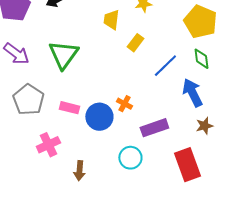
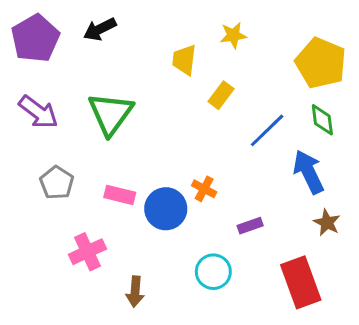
gray pentagon: (28, 100) -> (57, 183), size x0.7
brown star: (204, 126) -> (327, 223), turned -30
purple rectangle: (154, 128) -> (250, 226), size x0.6

